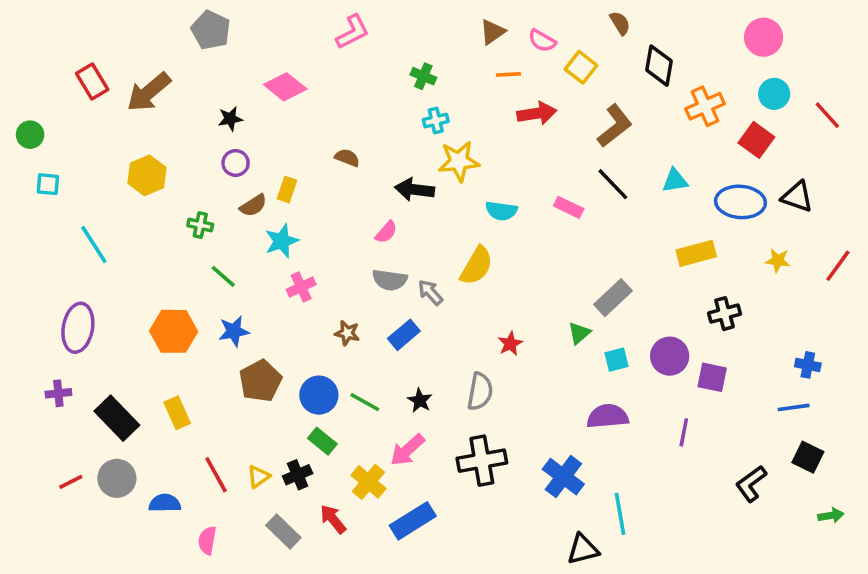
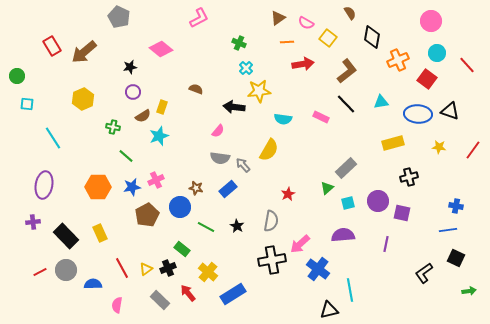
cyan cross: (436, 120) -> (246, 68), turned -32
pink cross: (301, 287) -> (156, 180), moved
blue circle: (319, 395) -> (180, 207), moved
pink arrow: (407, 450) -> (300, 244), moved

